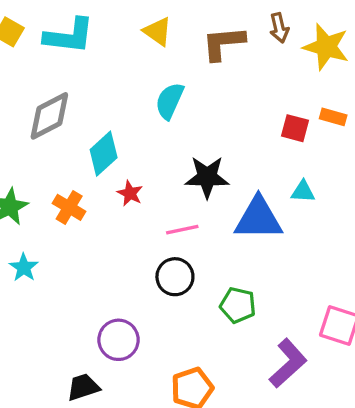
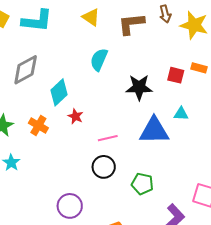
black star: (207, 177) -> (139, 87), moved

